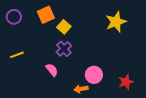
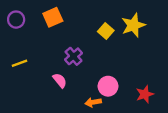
yellow square: (64, 27) -> (106, 31), moved

